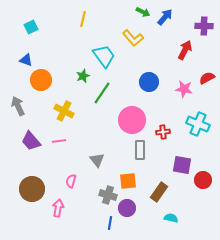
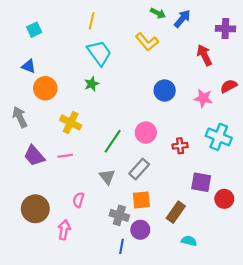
red arrow: (185, 50) -> (204, 55), turned -54
cyan trapezoid: (104, 56) -> (99, 53), moved
green line: (102, 93) -> (113, 141), moved
pink circle: (132, 120) -> (146, 132), size x0.7
gray rectangle: (140, 150) -> (139, 169), moved, turned 42

